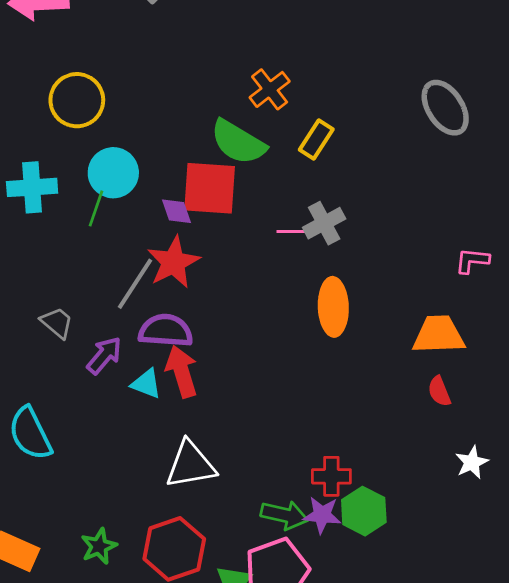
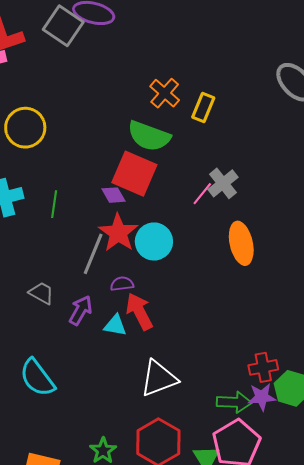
yellow rectangle: (316, 139) -> (203, 107), moved
cyan circle: (113, 173) -> (154, 241), moved
red square: (210, 188) -> (134, 174), turned 30
pink line: (294, 232) -> (202, 194), turned -40
purple semicircle: (166, 331) -> (122, 284), size x0.6

